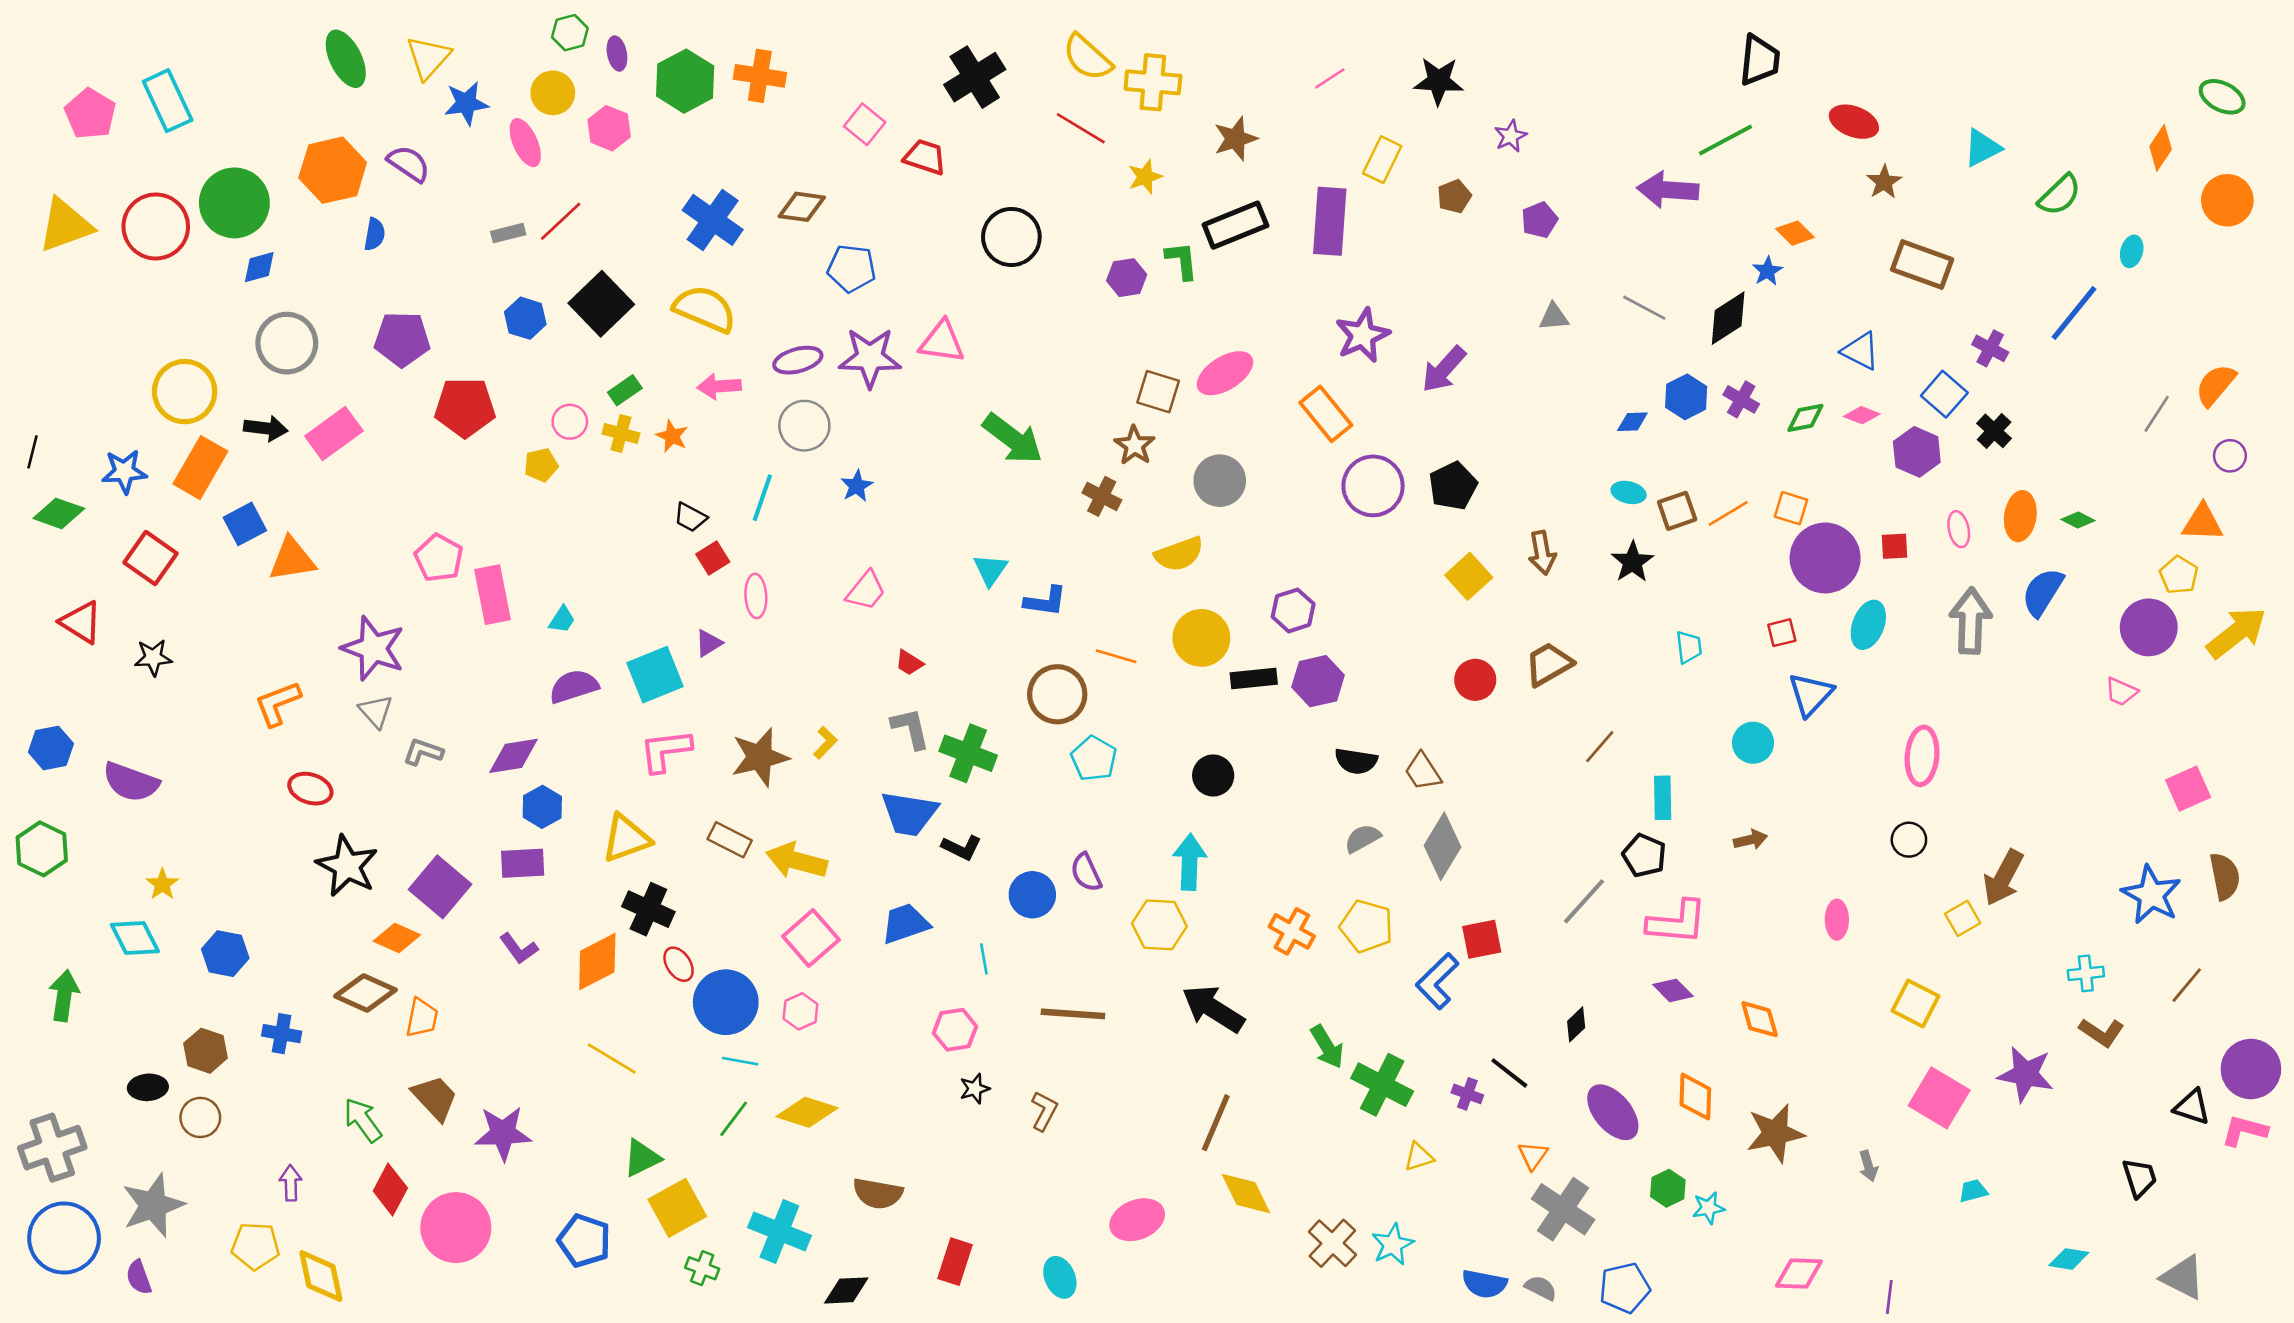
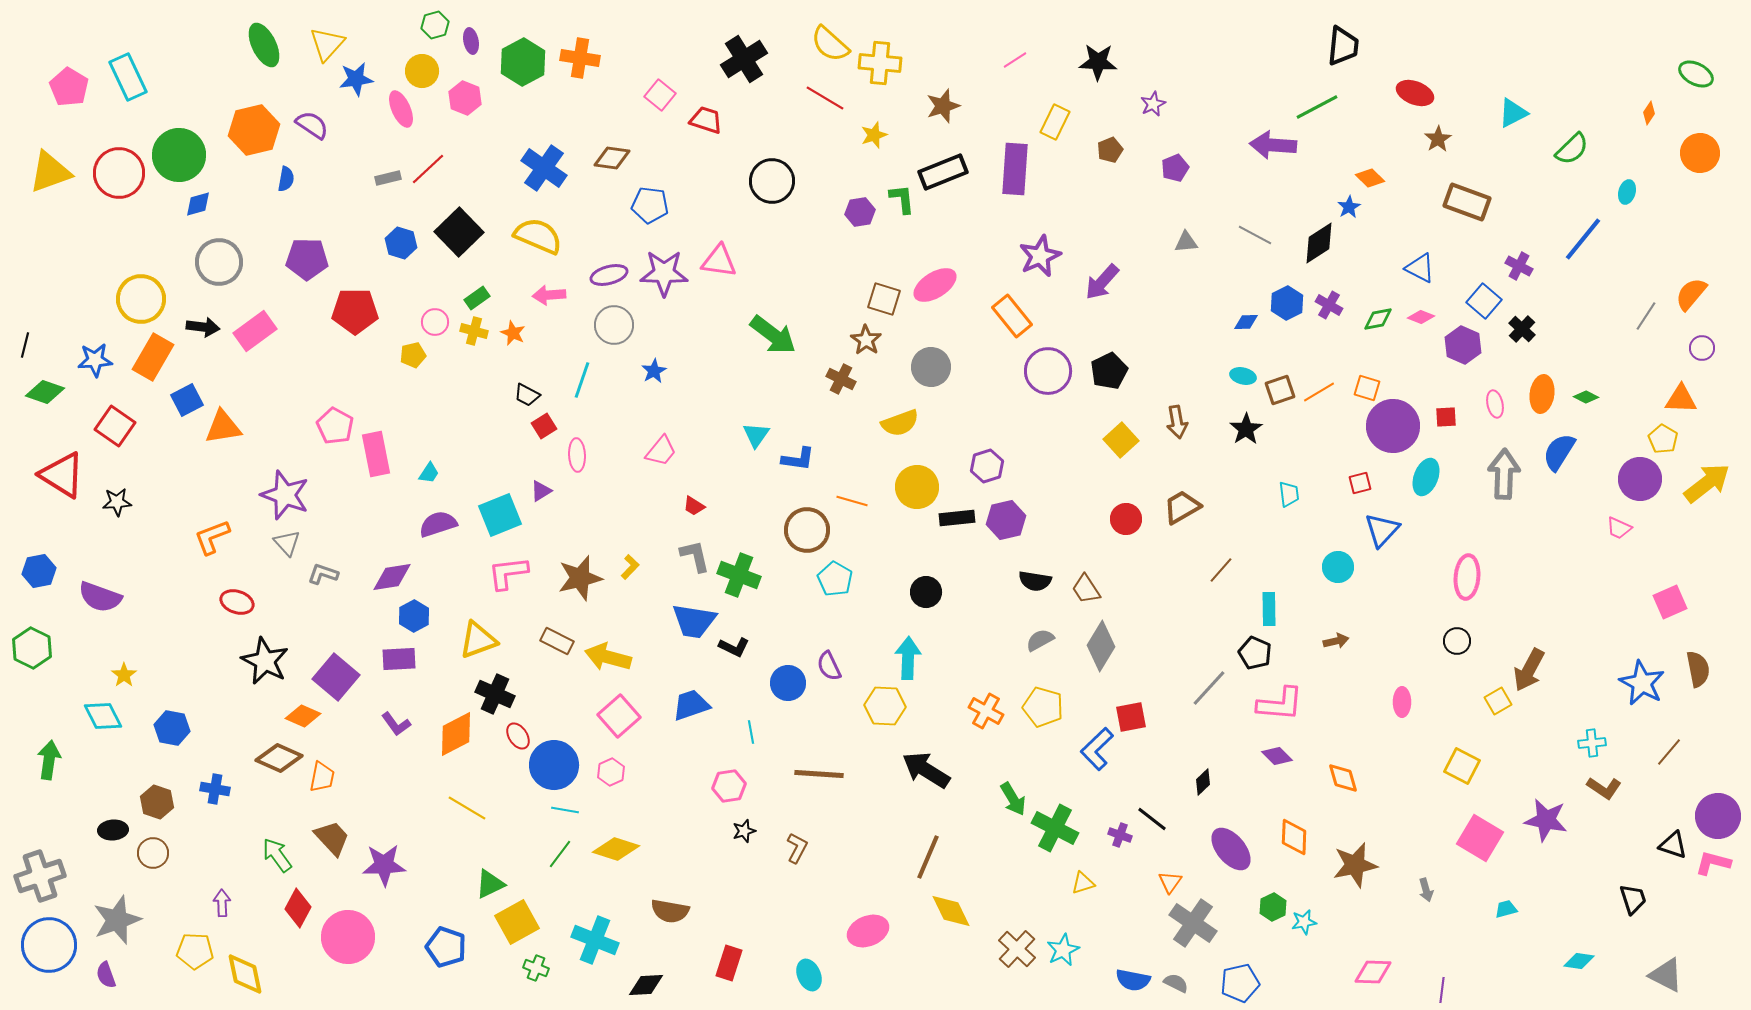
orange diamond: (2161, 148) -> (1649, 113), size x0.7
red triangle: (81, 622) -> (62, 475), size x1.4

